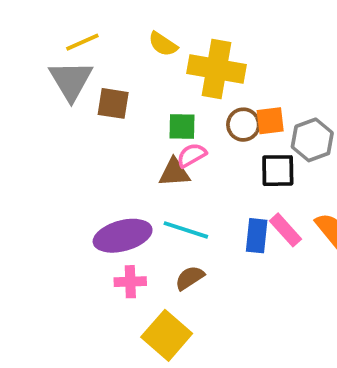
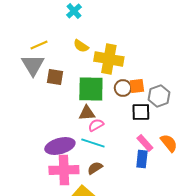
green square: (182, 126) -> (91, 89), size x1.8
pink semicircle: (192, 155) -> (96, 125), moved
blue rectangle: (257, 236) -> (142, 159), moved
pink cross: (130, 282) -> (64, 170), size x1.8

